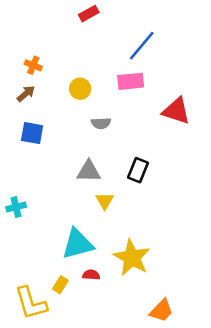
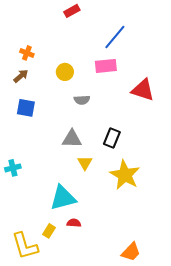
yellow star: (132, 258) -> (125, 175), moved

